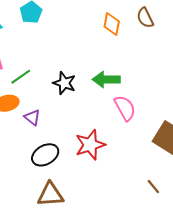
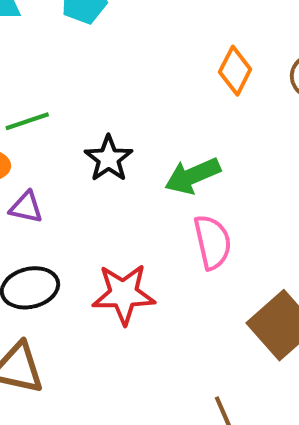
green arrow: (106, 80) -> (193, 176), turned -40
purple triangle: (32, 117) -> (26, 207), turned -42

